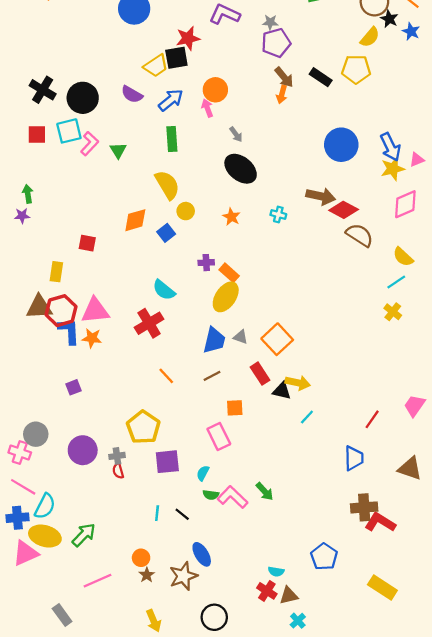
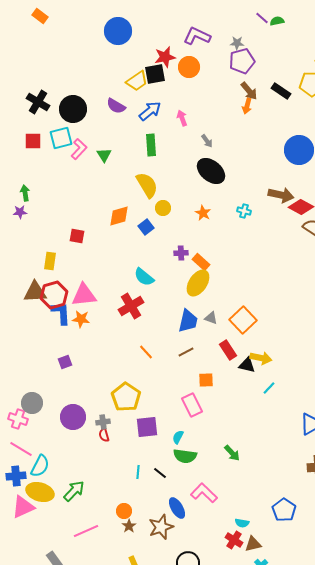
orange circle: (215, 90) -> (189, 67), moved
green semicircle: (211, 495) -> (185, 456), size x1.6
pink L-shape: (233, 497) -> (204, 493), moved

